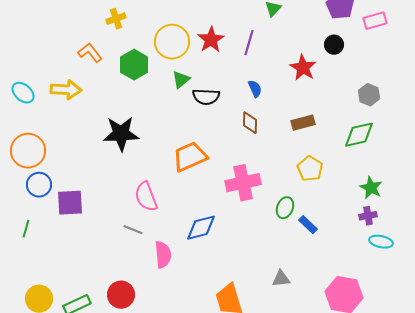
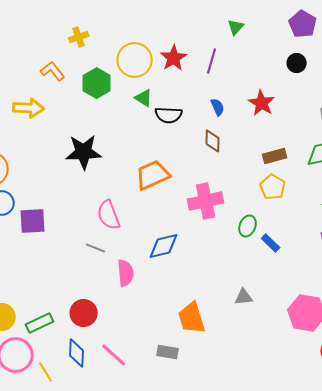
red star: (303, 68) -> (262, 103), moved
green triangle: (181, 80) -> (144, 98), turned -48
brown rectangle: (303, 123) -> (275, 156), moved

